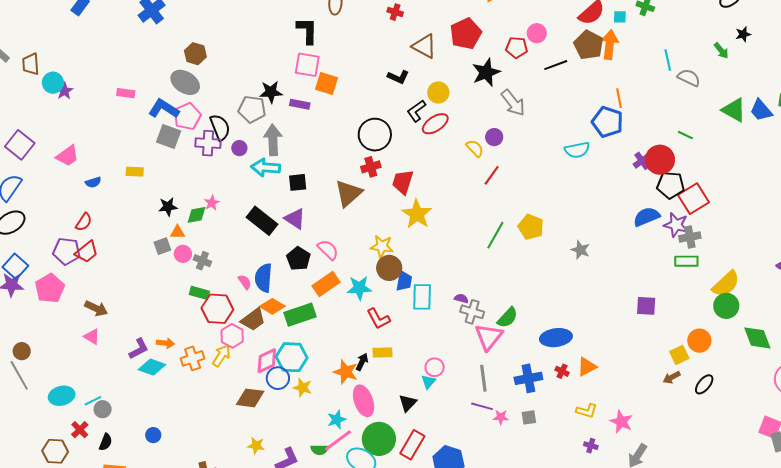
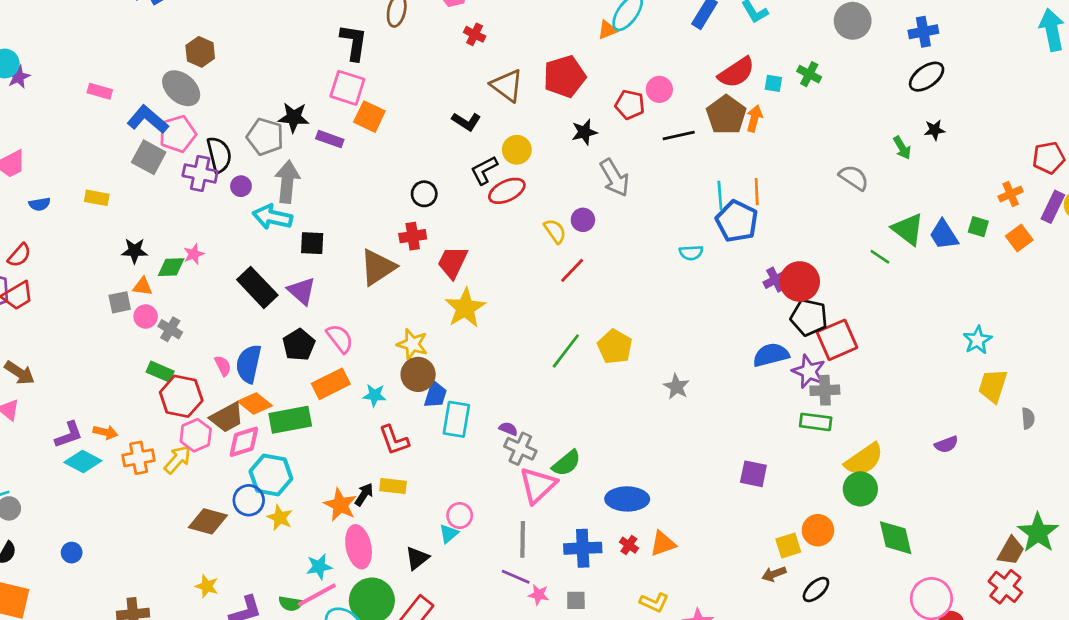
orange arrow: (610, 45) -> (754, 118), size x0.7
cyan line: (668, 60) -> (720, 195), moved
black star: (486, 72) -> (584, 132), size x0.7
black circle: (375, 135) -> (424, 194), size x0.6
green line: (685, 135) -> (880, 257), moved
cyan semicircle: (577, 150) -> (691, 253), size x0.7
cyan star: (359, 288) -> (375, 395), size x0.7
pink diamond: (267, 361) -> (244, 442), moved

